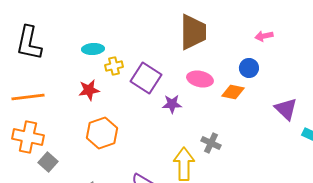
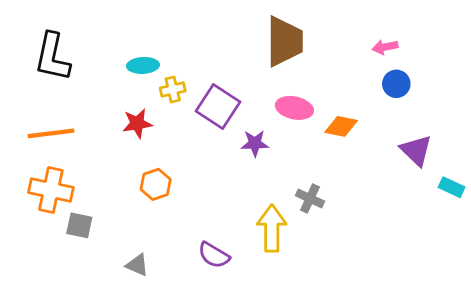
blue circle: (249, 68) -> (396, 84), moved
orange hexagon: (102, 133) -> (156, 184), size x0.7
gray square: (48, 162) -> (79, 225), turned -30

